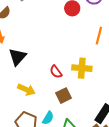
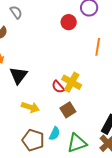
yellow cross: (82, 68) -> (72, 82), moved, turned 30

